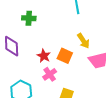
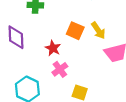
orange square: (65, 56) -> (75, 31), moved

